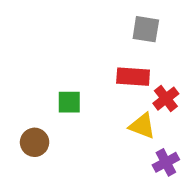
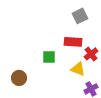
gray square: (146, 29) -> (80, 16), turned -35
green square: (69, 102) -> (49, 57), moved

